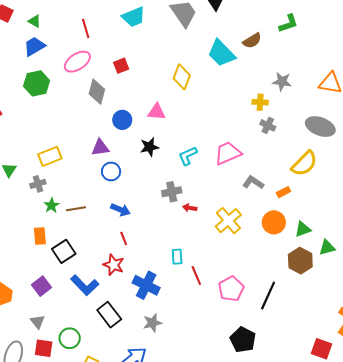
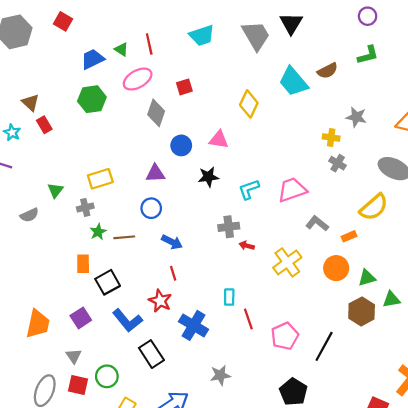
green triangle: (35, 21) -> (121, 49), moved
blue circle: (111, 171) -> (151, 208), moved
gray star: (152, 323) -> (220, 375), moved

